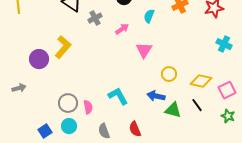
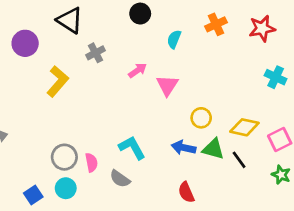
gray cross: (95, 18) -> (96, 53), moved
pink arrow: (122, 29) -> (137, 70), moved
purple circle: (39, 59) -> (25, 43), moved
green triangle: (173, 110) -> (213, 149), moved
red semicircle: (135, 129) -> (186, 192), moved
gray semicircle: (104, 131) -> (120, 179), moved, turned -35

